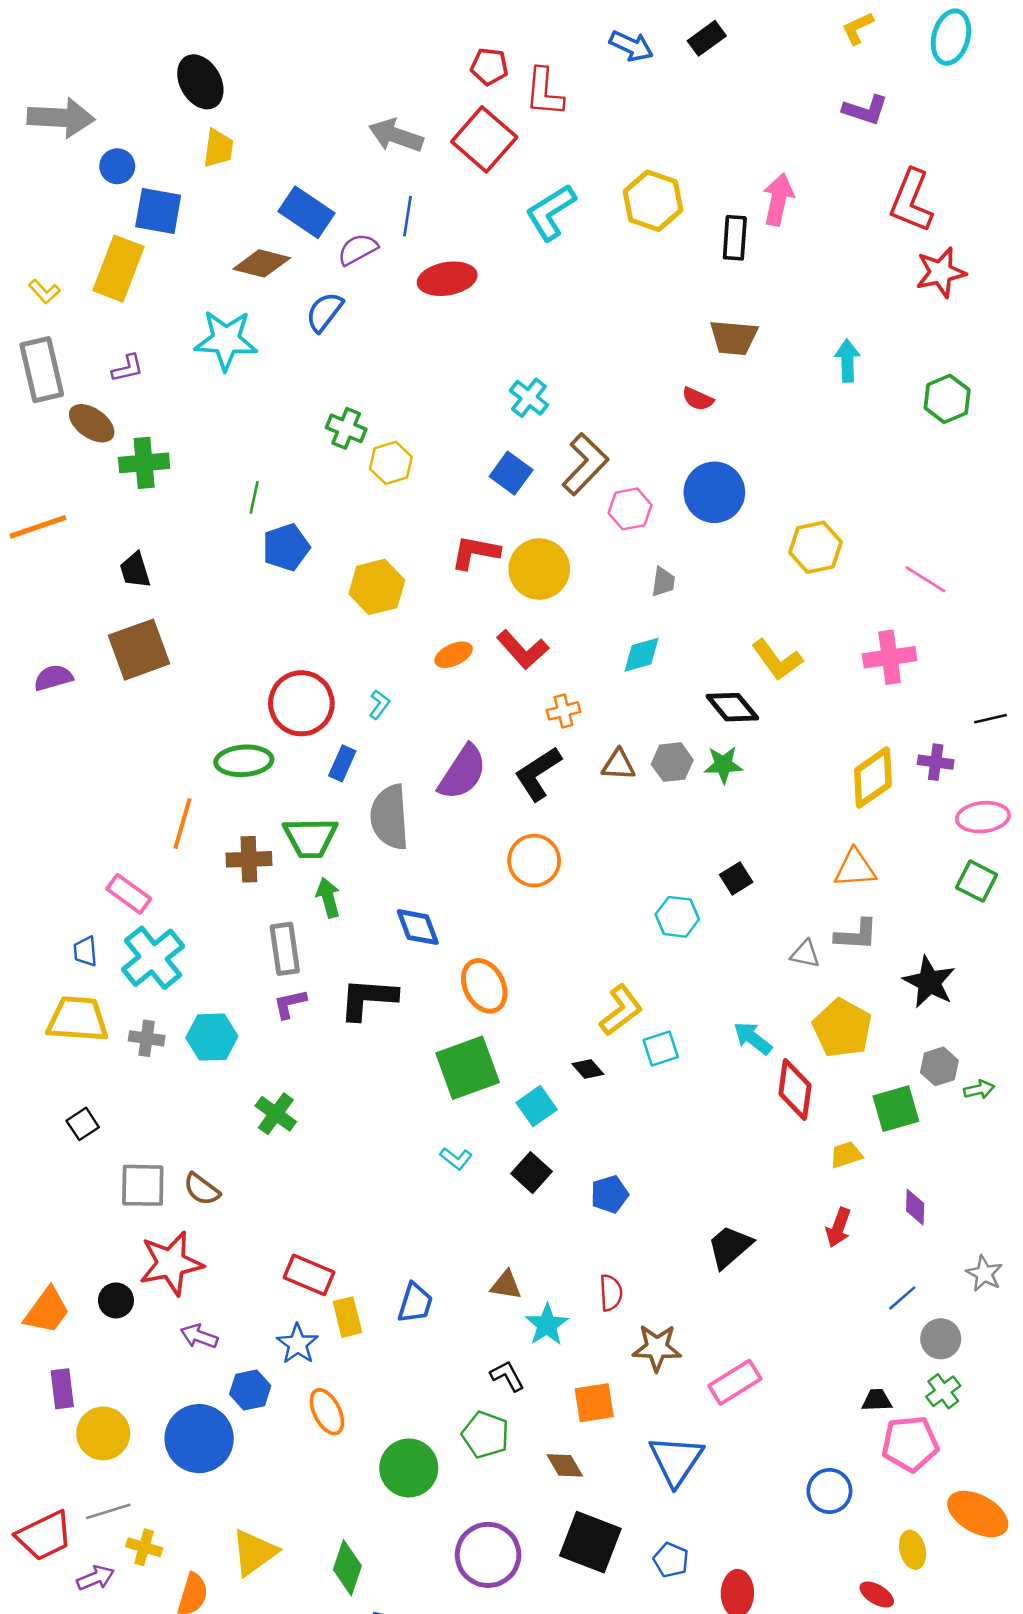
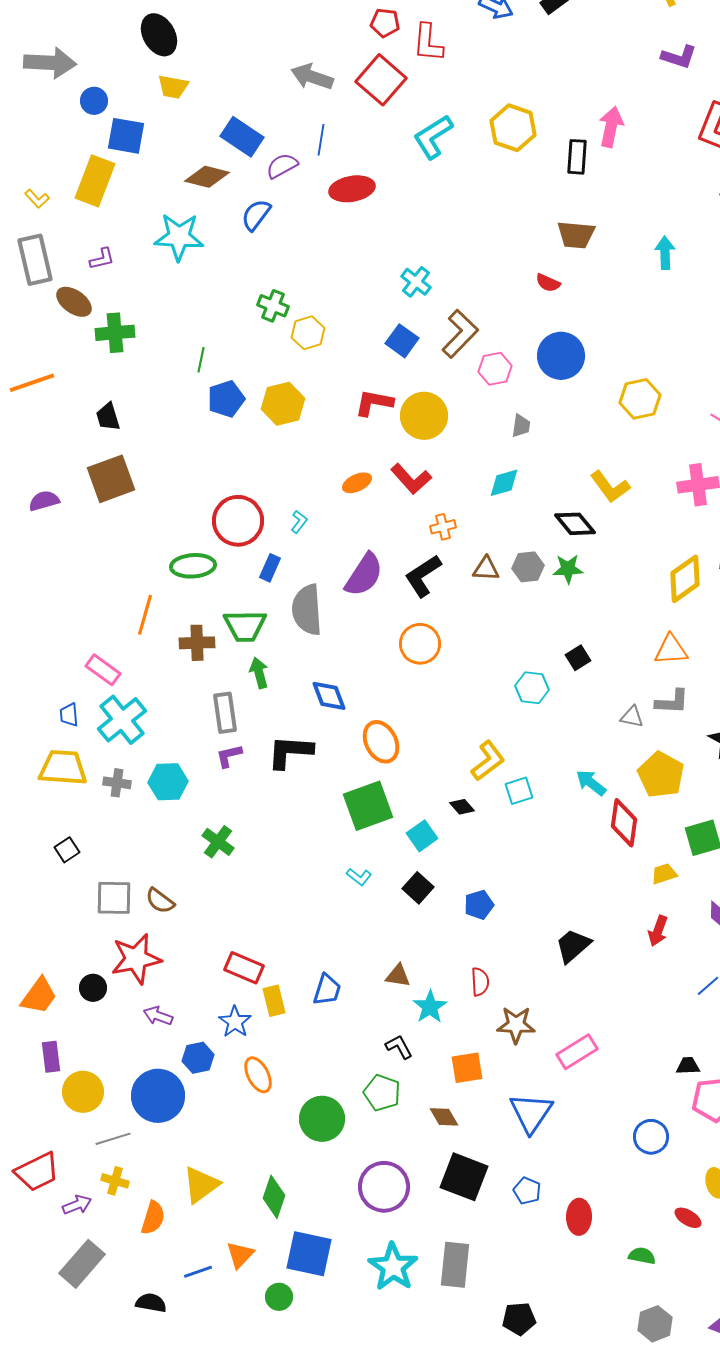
yellow trapezoid: (218, 148) -> (173, 87), turned 92
yellow hexagon: (377, 587) -> (283, 404), moved
gray line: (108, 1511) -> (113, 1139), moved

